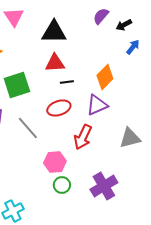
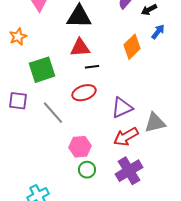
orange diamond: (105, 77) -> (132, 47), moved
purple triangle: (97, 105) -> (122, 108), moved
red arrow: (83, 137) -> (126, 137), moved, turned 35

